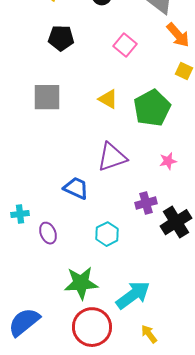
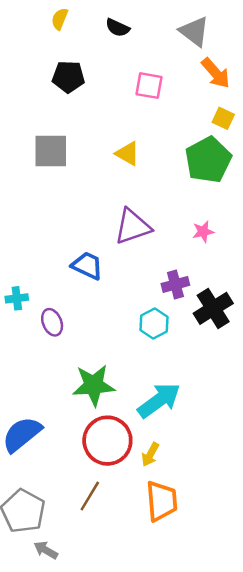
pink square: (125, 45) -> (149, 86), turned -30
green pentagon: (152, 108) -> (208, 160), moved
cyan hexagon: (107, 234) -> (154, 324), moved
yellow arrow: (149, 334) -> (150, 454), moved, turned -114

